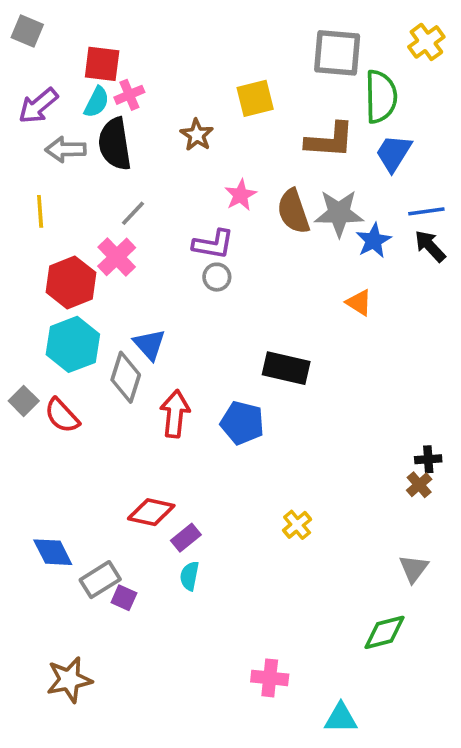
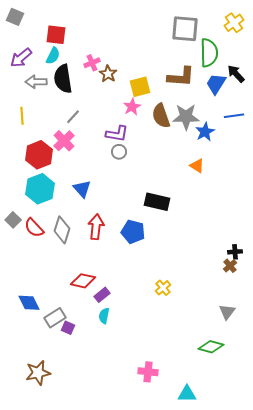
pink cross: (129, 95) -> (92, 63), moved
yellow square: (255, 98) -> (140, 87), moved
black arrow: (430, 246) -> (236, 74), moved
gray diamond: (126, 377) -> (62, 230), moved
green diamond: (384, 632) -> (211, 347), turned 30

